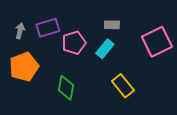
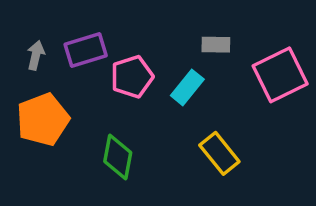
gray rectangle: (112, 25) -> (216, 45), moved

